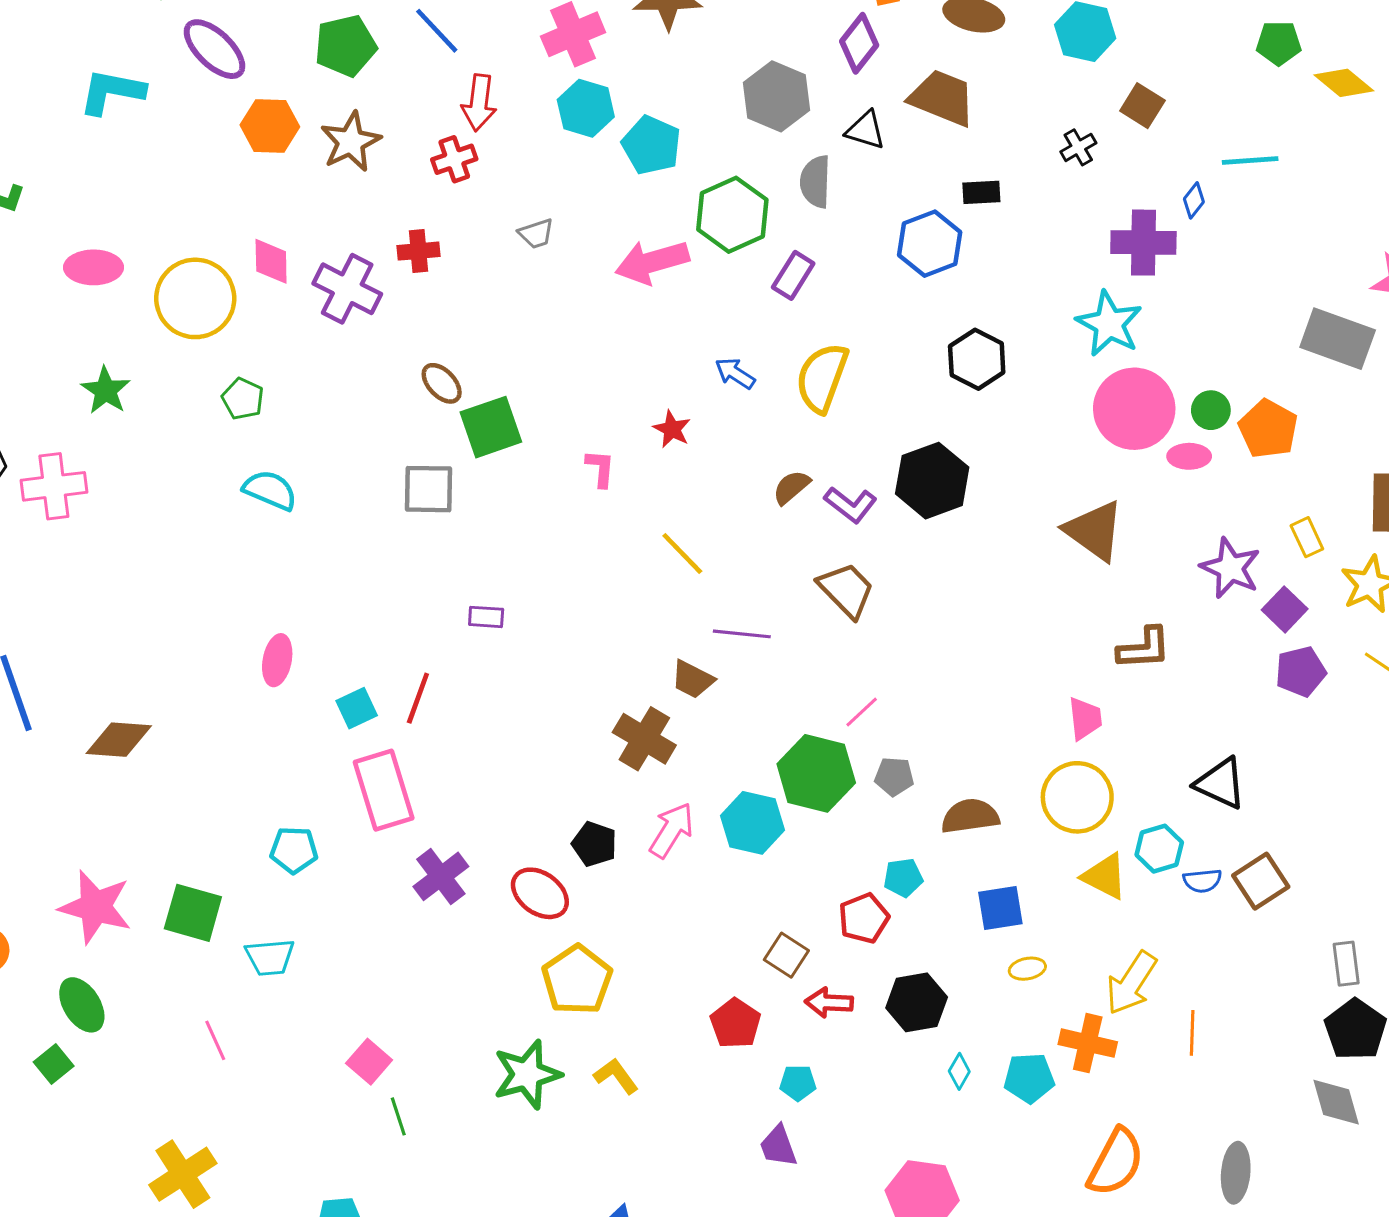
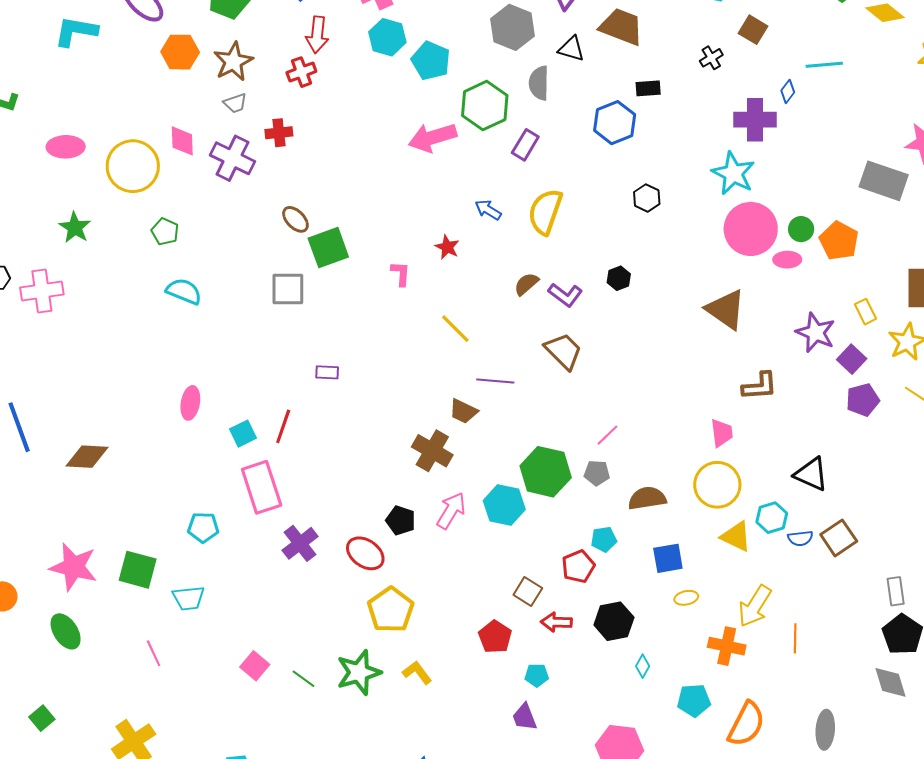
gray trapezoid: (536, 234) -> (235, 103), moved
black hexagon: (977, 359) -> (647, 198), size x0.7
black hexagon: (932, 481) -> (619, 278), size x0.5
pink line: (862, 712) -> (608, 435), moved
green square: (54, 1064) -> (42, 718), moved
cyan pentagon: (1029, 1078) -> (694, 701), moved
green line: (398, 1116) -> (304, 679), moved, turned -35

